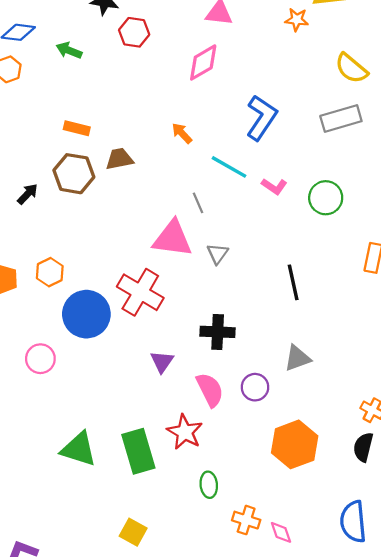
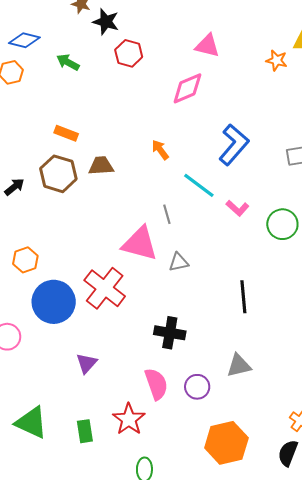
gray triangle: (217, 254) -> (179, 262), turned 35
purple triangle: (162, 362) -> (87, 363), moved
green rectangle: (138, 451) -> (85, 431), size x0.6

